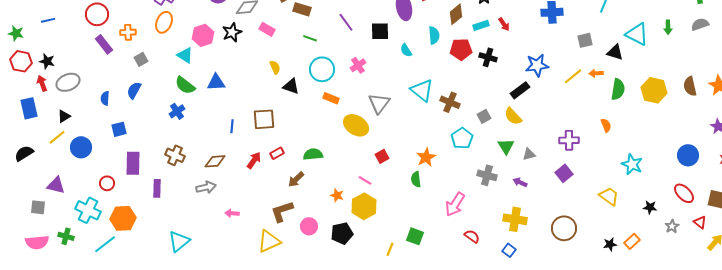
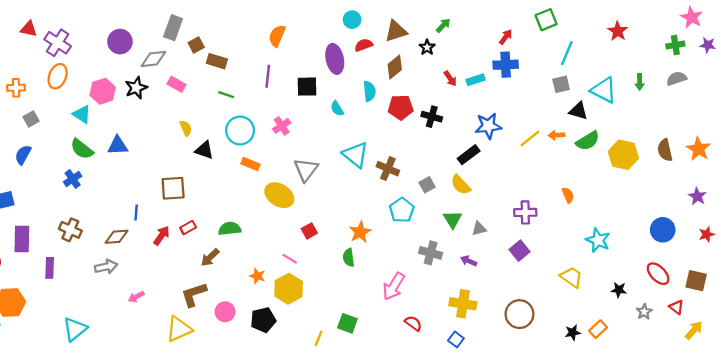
purple line: (346, 22) -> (268, 76), turned 42
cyan rectangle: (481, 25) -> (476, 80), moved
gray square: (585, 40) -> (561, 84), moved
green semicircle: (618, 89) -> (588, 141), moved, turned 50
blue line: (232, 126) -> (136, 212), moved
pink arrow: (232, 213) -> (136, 297), turned -32

